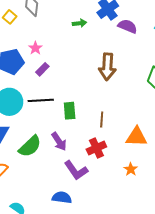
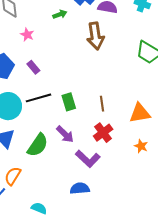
pink star: (35, 48) -> (27, 35), moved
brown arrow: (107, 67) -> (95, 36), moved
purple rectangle: (42, 69) -> (33, 67), turned -72

